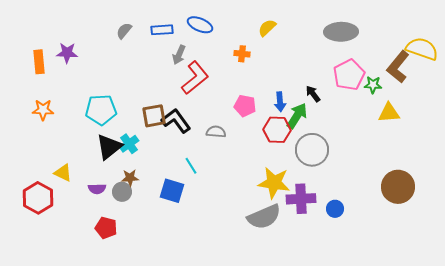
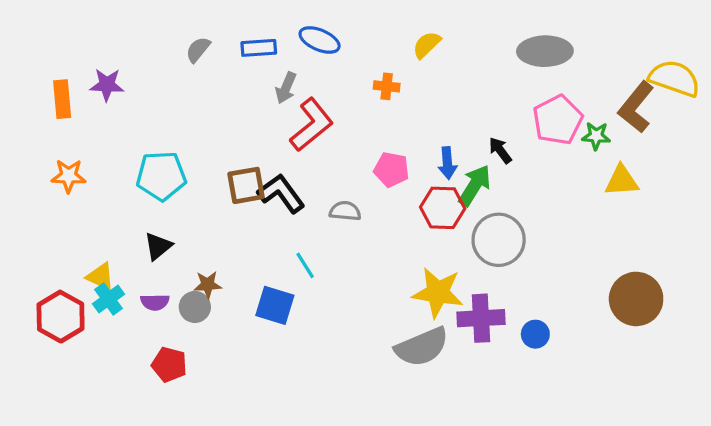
cyan cross: (129, 144) -> (109, 299), moved
black triangle: (109, 147) -> (158, 246), moved, size x0.7

